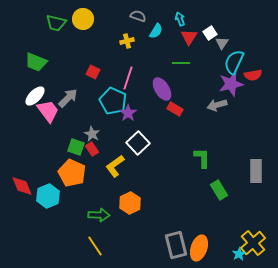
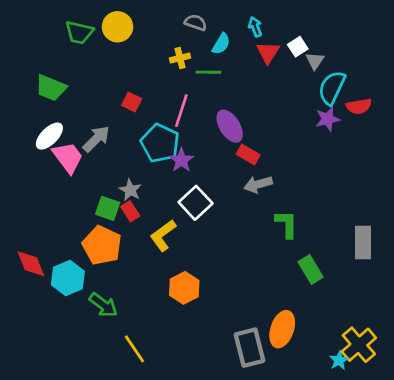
green line: (181, 63) -> (208, 72), moved
purple star: (231, 84) -> (328, 119), size x0.7
gray arrow: (217, 105) -> (258, 184), moved
green arrow: (99, 215) -> (103, 305), moved, turned 35
orange ellipse: (199, 248) -> (282, 329), moved

